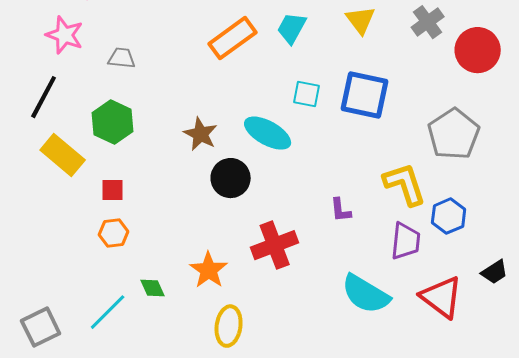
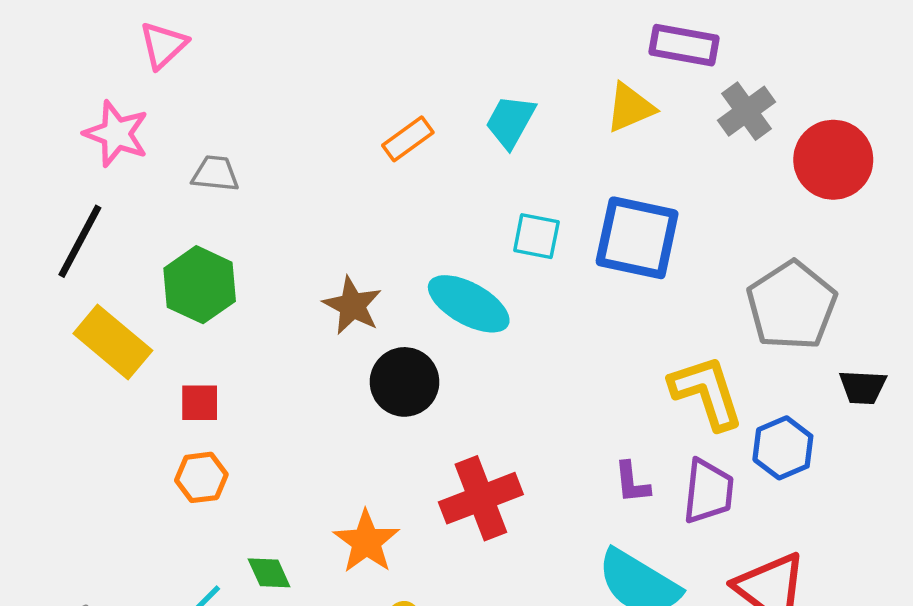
yellow triangle: (361, 20) -> (630, 108), turned 44
orange rectangle: (233, 38) -> (408, 139), size x0.6
purple L-shape: (341, 210) -> (632, 483), moved
black trapezoid: (495, 272) -> (863, 387), moved, turned 36

